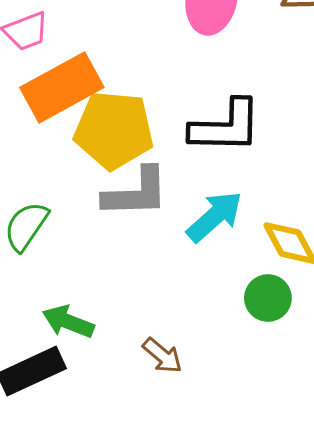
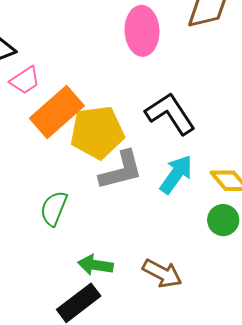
black L-shape: (226, 127) -> (170, 114), turned -112
brown arrow: (162, 356) -> (162, 273), size x1.4

